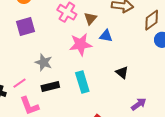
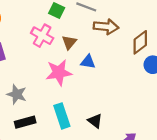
black triangle: (122, 72) -> (95, 121), moved

